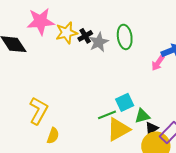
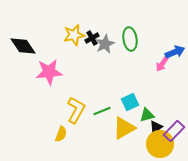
pink star: (41, 21) -> (49, 72), moved
yellow L-shape: (38, 111) -> (76, 110), moved
green line: (107, 115) -> (102, 111), moved

